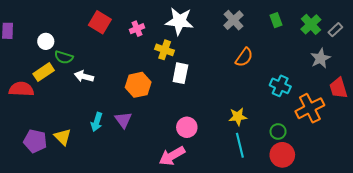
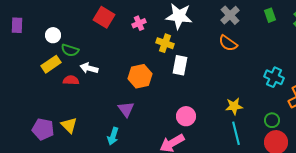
orange semicircle: (244, 57) -> (228, 43), moved, turned 90
red semicircle: (21, 89) -> (71, 80), moved, size x0.7
cyan arrow: (97, 122) -> (113, 136), moved

